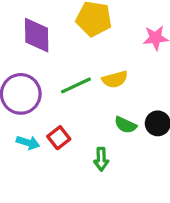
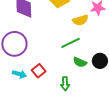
yellow semicircle: (115, 79) -> (80, 20), moved
green line: (76, 85) -> (71, 43), moved

